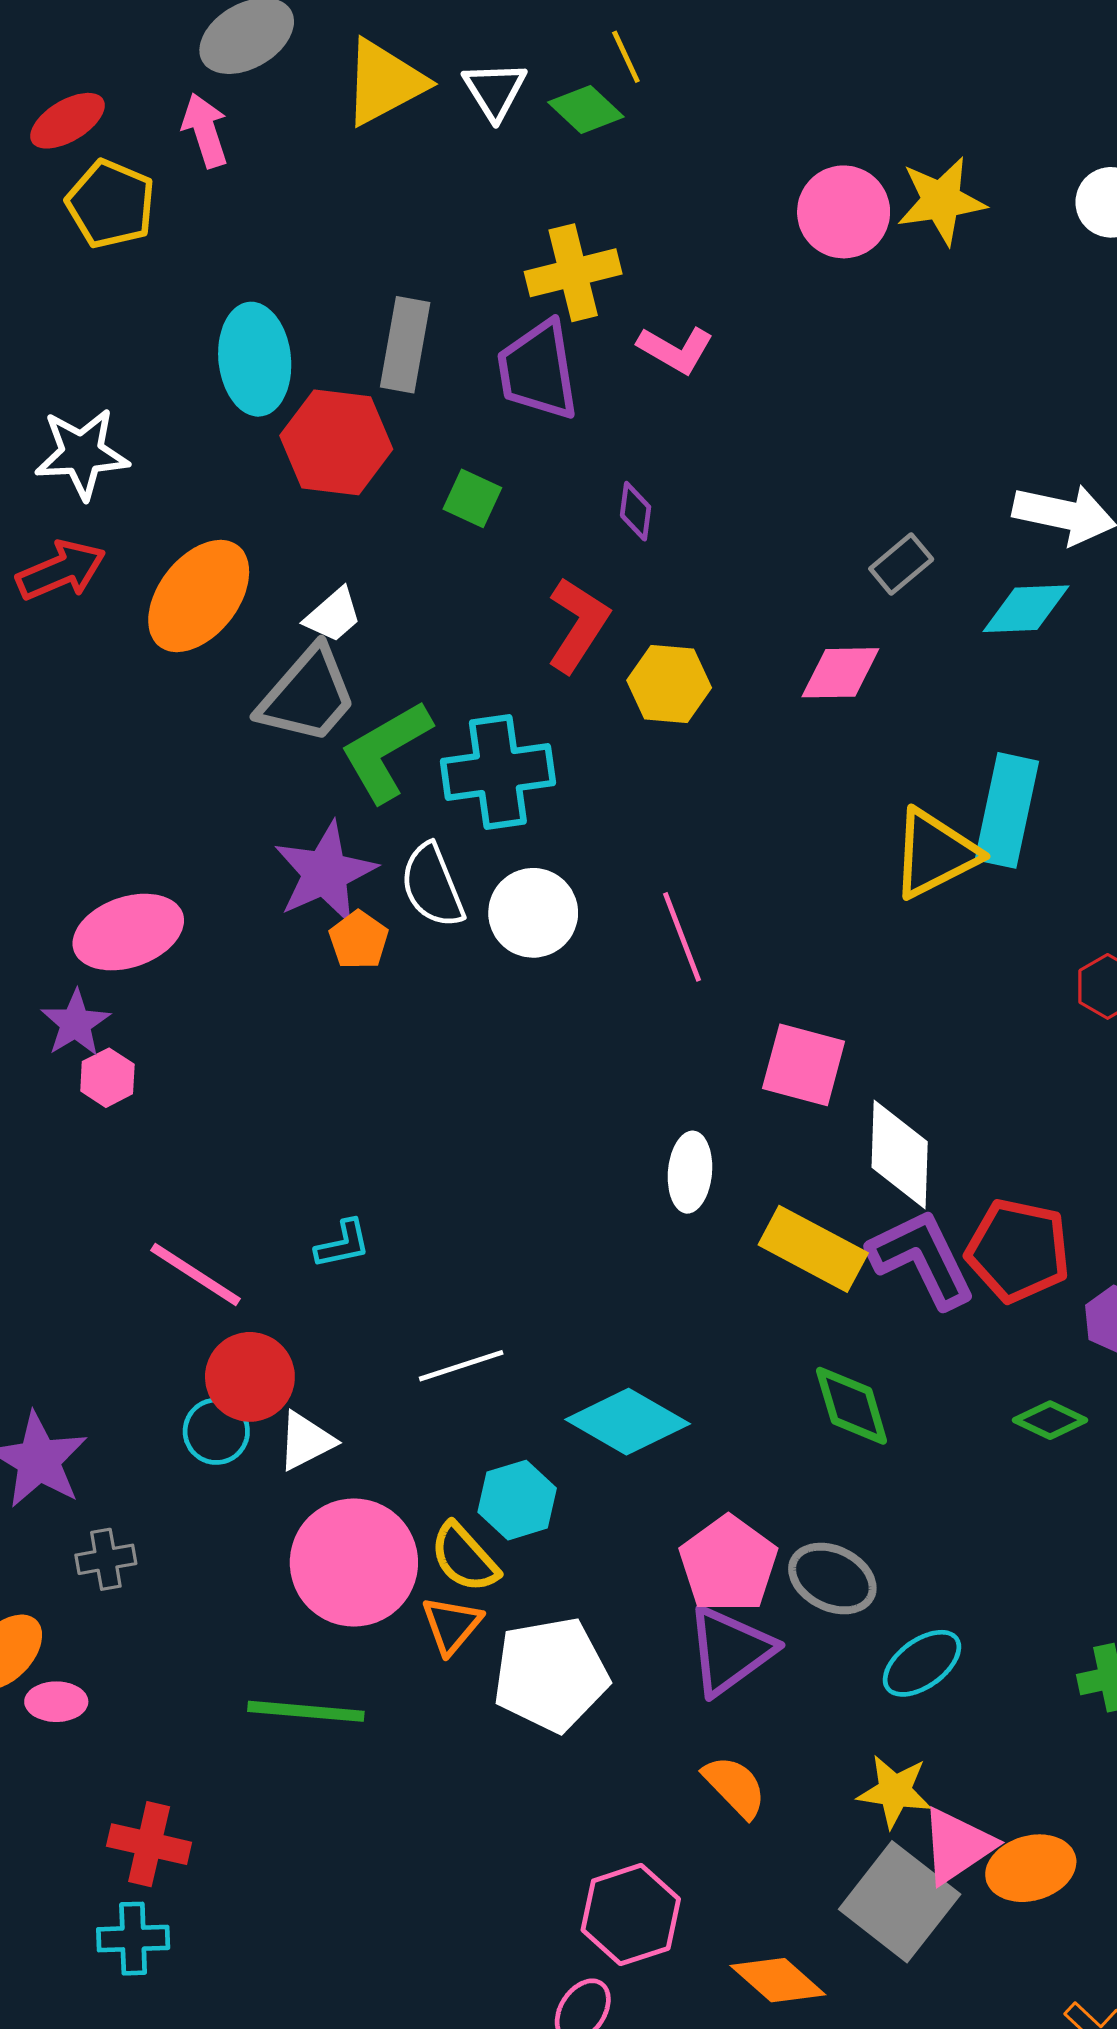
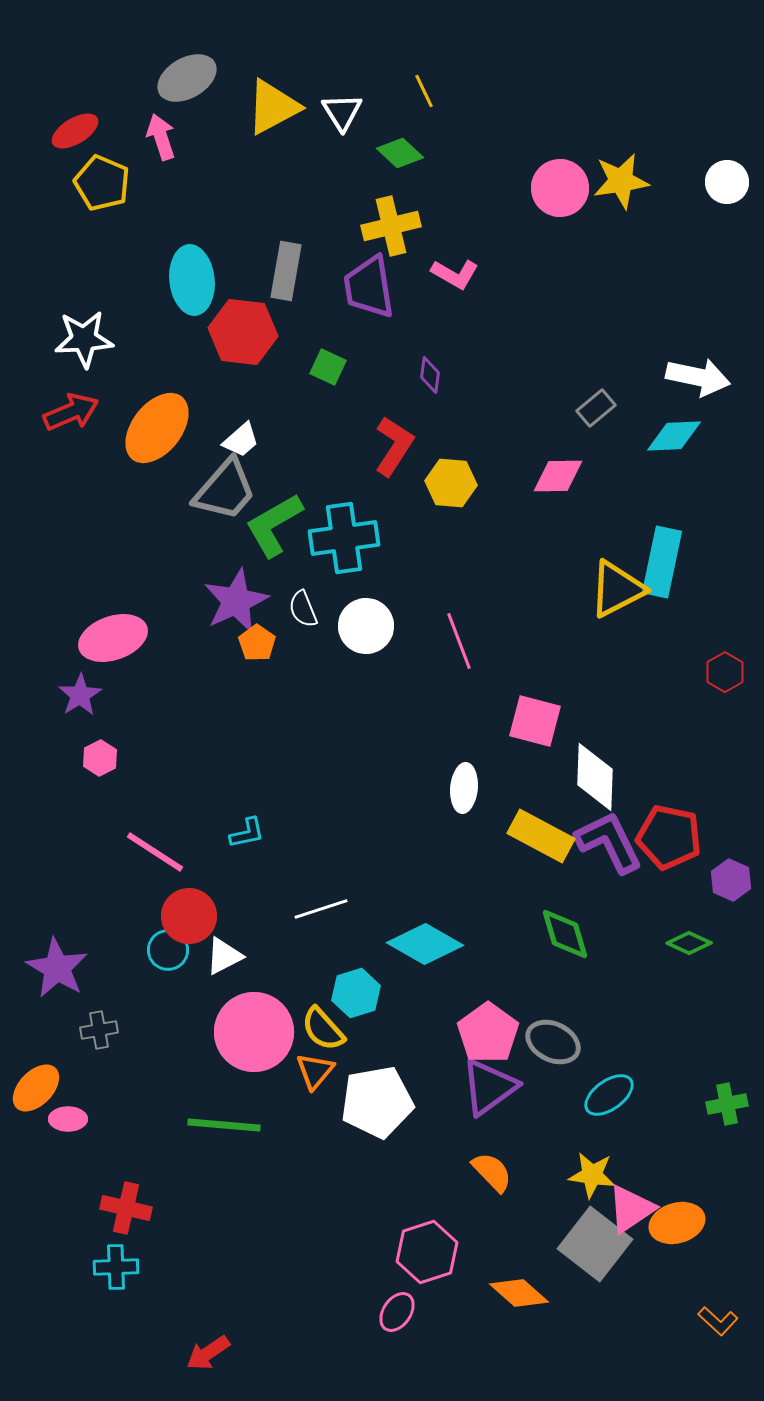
green diamond: (586, 110) -> (400, 153), moved
white semicircle: (432, 886) -> (303, 609), size x0.7
pink hexagon: (107, 1078) -> (100, 758), moved

